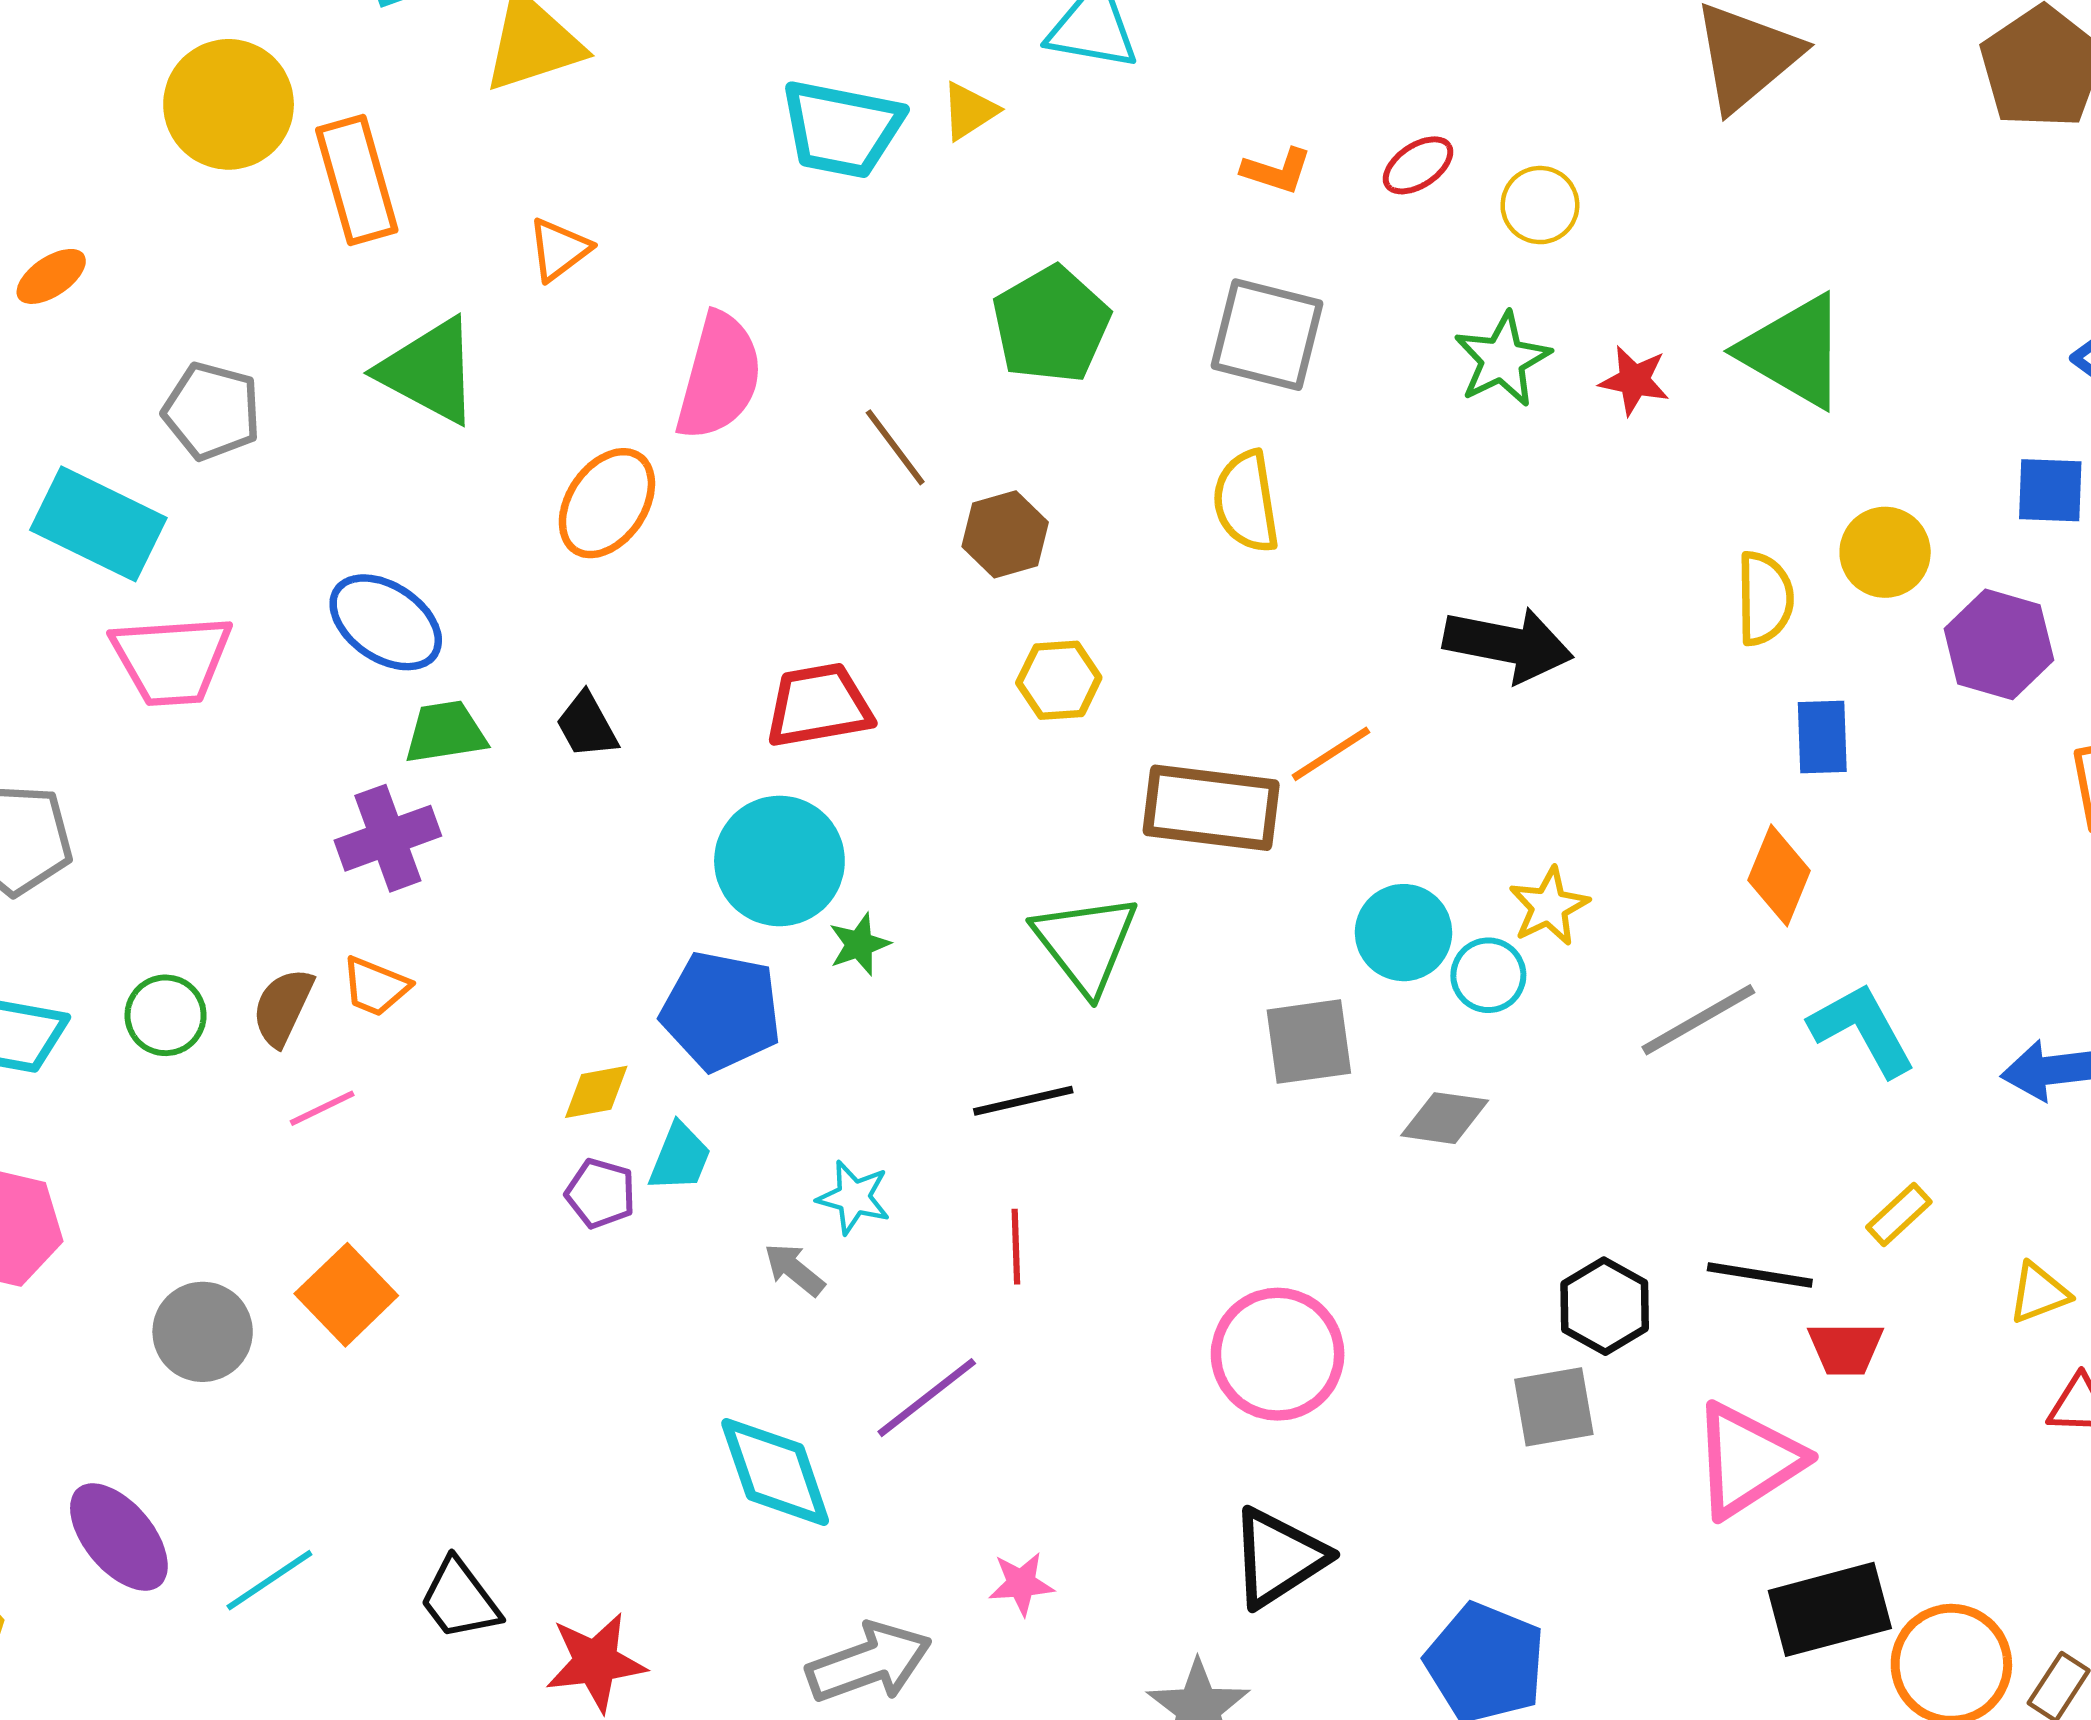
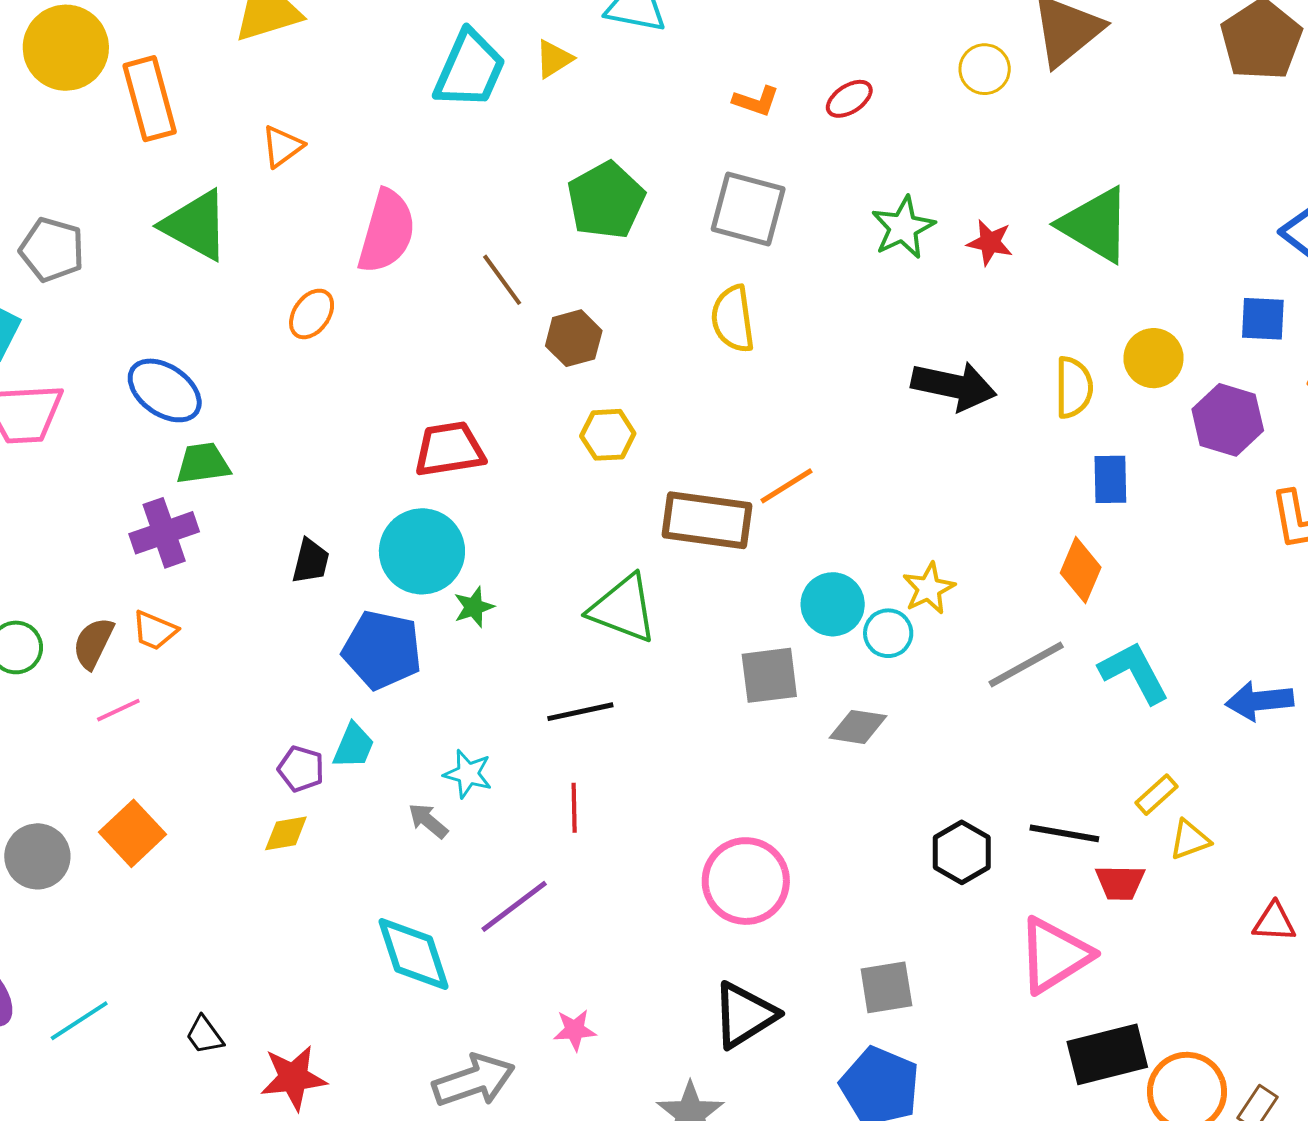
cyan trapezoid: (842, 129) -> (470, 69), turned -78
yellow circle: (1540, 205) -> (985, 69), moved
orange ellipse: (607, 503) -> (312, 314), size x0.7
black arrow: (1508, 644) -> (954, 386), moved
black trapezoid: (587, 725) -> (311, 561), moved, turned -138
green triangle: (1086, 943) -> (623, 609), turned -32
yellow diamond: (596, 1092) -> (286, 833), moved
yellow triangle: (2039, 1293) -> (1190, 840), moved
gray square: (1554, 1407) -> (886, 987), moved
black trapezoid: (460, 1599) -> (204, 1035), size x0.7

